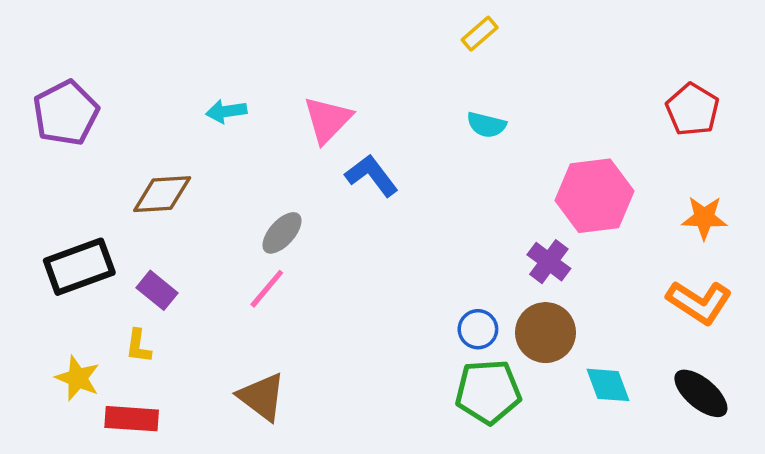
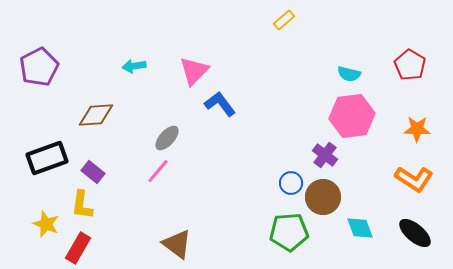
cyan semicircle: (486, 125) -> (349, 74), moved
blue circle: (478, 329) -> (291, 183), moved
yellow L-shape: (138, 346) -> (82, 205), size x1.4
brown triangle: (262, 397) -> (177, 244), moved
red rectangle: (132, 419) -> (78, 248), turned -64

